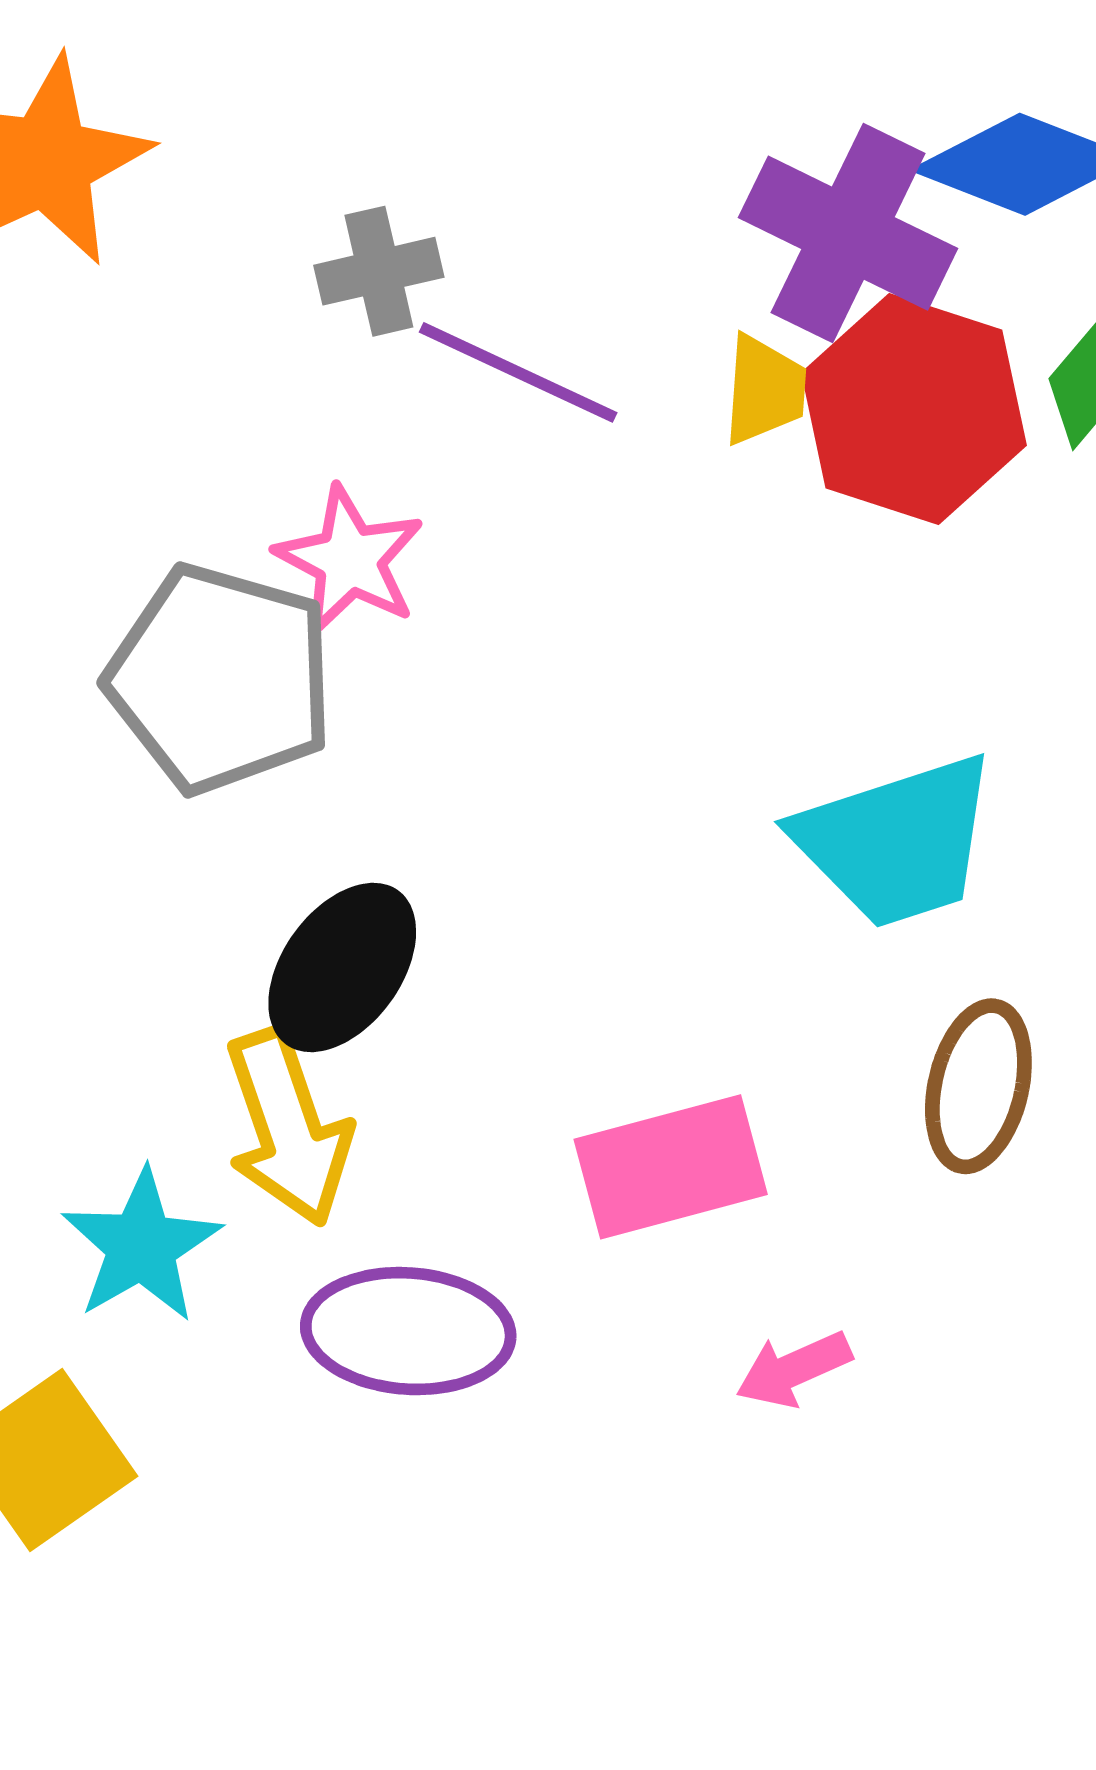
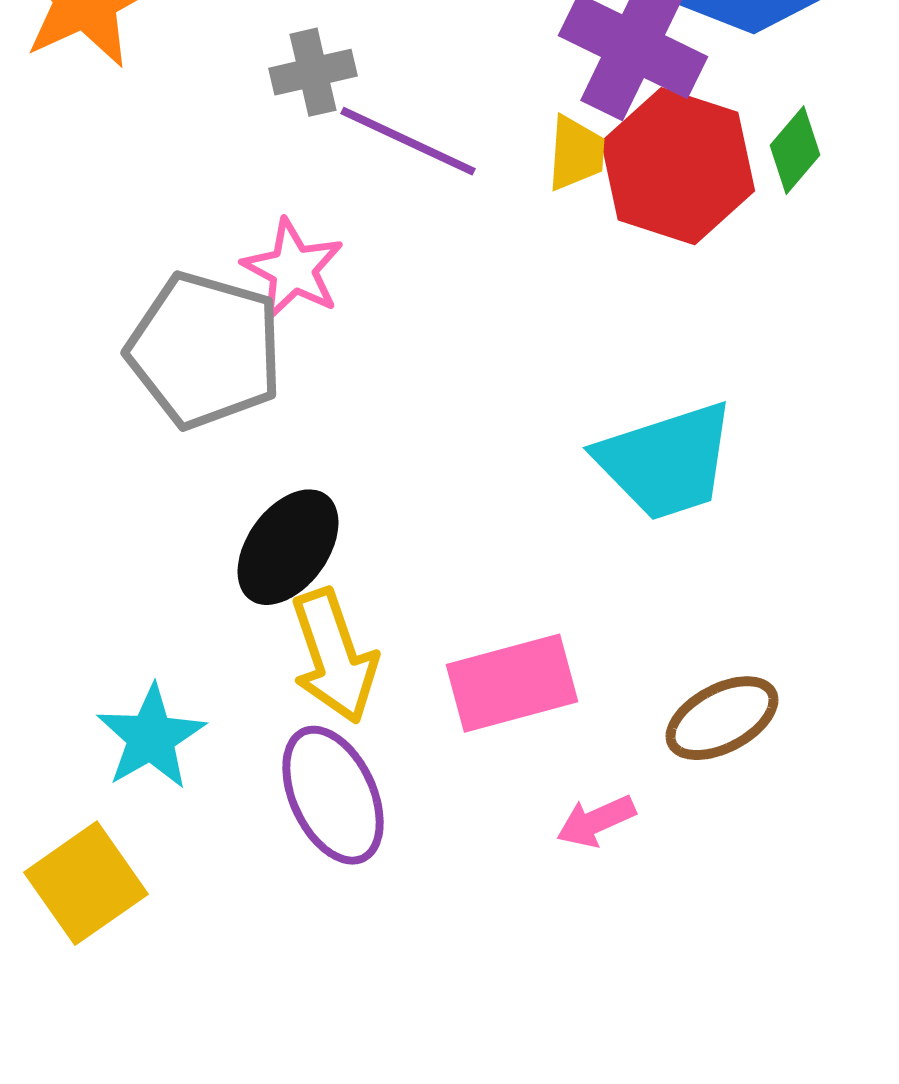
brown ellipse: (978, 1086) -> (722, 718), moved, turned 49
yellow arrow: (288, 1127) -> (334, 656), moved
purple ellipse: (408, 1331) -> (333, 795), turned 61

